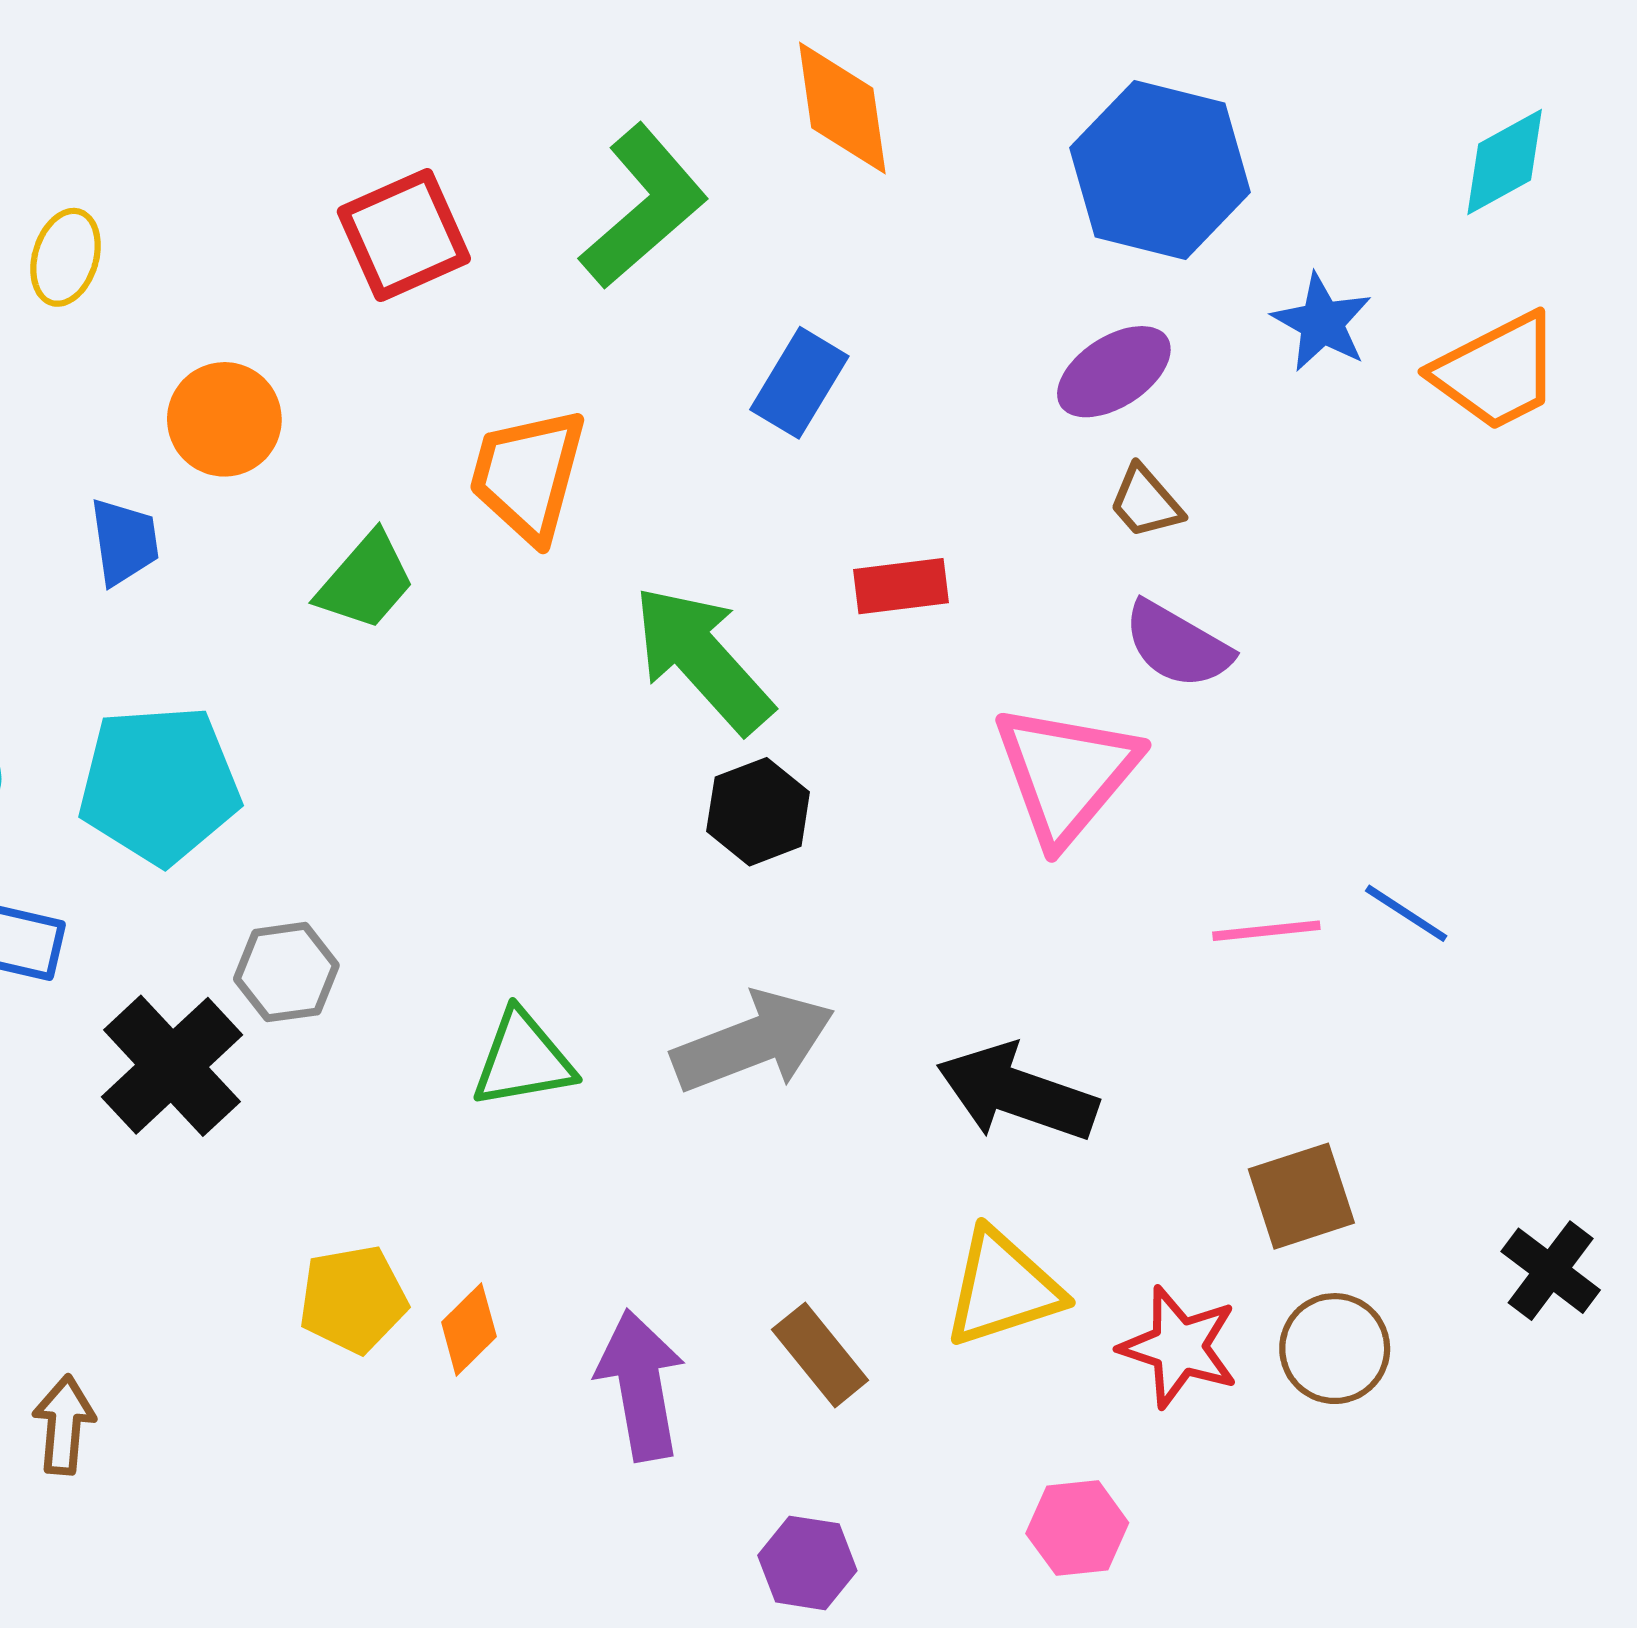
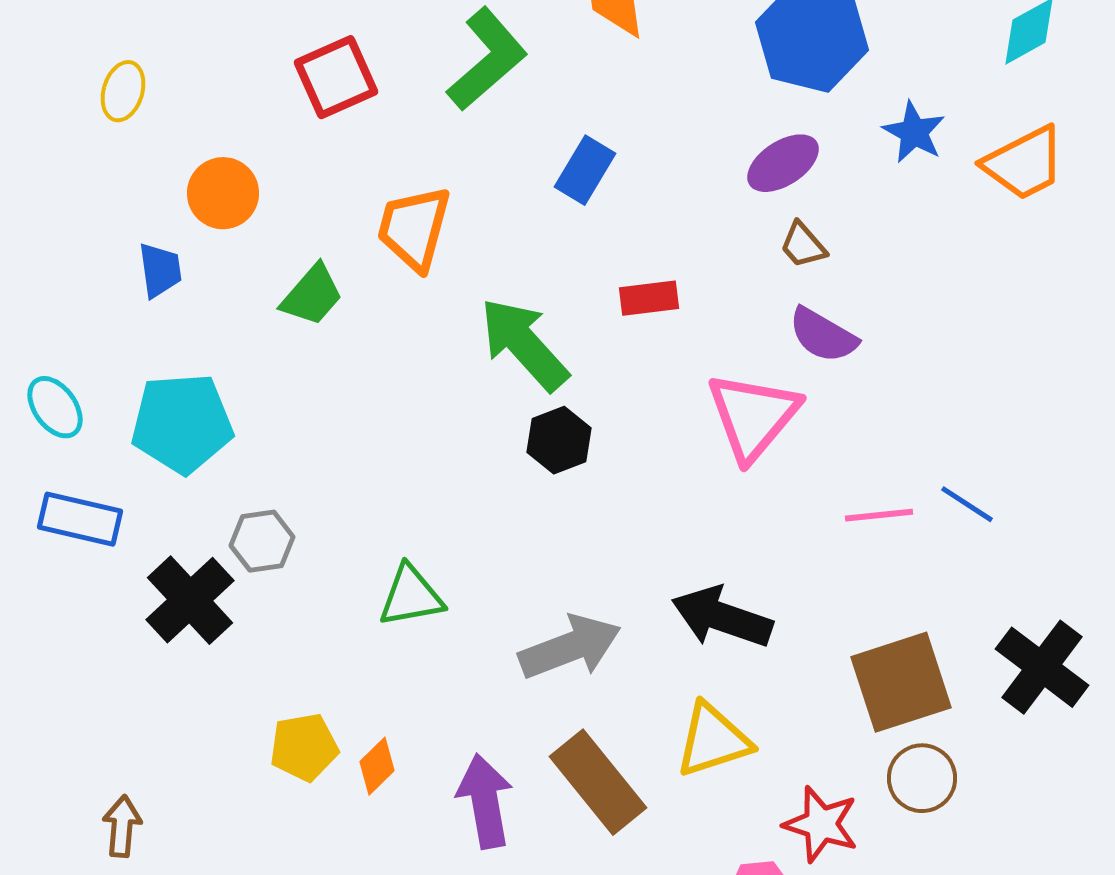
gray arrow: (753, 1042) -> (570, 647), moved
brown square: (1301, 1196) -> (901, 682), size x1.5
black cross: (1551, 1271) -> (1042, 667), moved, size x1.5
red star: (1179, 1347) -> (821, 824), moved
brown rectangle: (820, 1355) -> (598, 782), size x1.6

